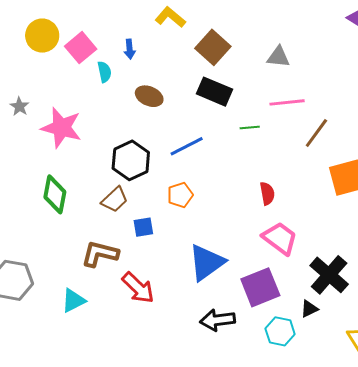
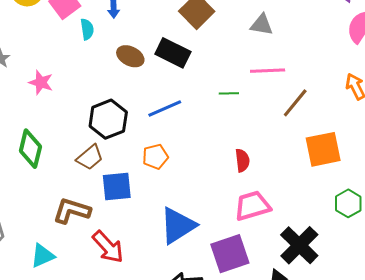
black rectangle: (214, 92) -> (173, 53), moved
pink star: (61, 128) -> (41, 82), size x0.6
blue square: (143, 227) -> (117, 187), size x1.5
pink trapezoid: (280, 238) -> (252, 206), turned -57

